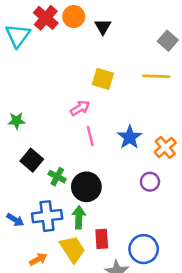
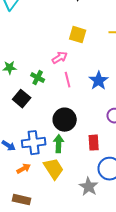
green cross: (57, 177) -> (38, 78), moved
red rectangle: (102, 239) -> (94, 143), moved
orange arrow: (38, 259) -> (24, 169), moved

